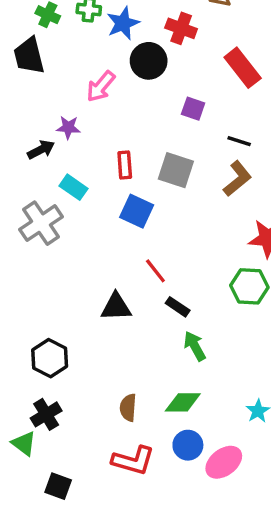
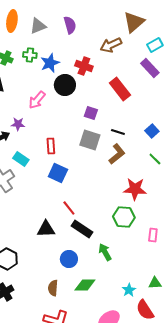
gray square: (176, 170) -> (90, 140), moved
black rectangle: (178, 307) -> (82, 229), size x1.5
green arrow: (195, 346) -> (105, 252), moved
blue circle: (188, 445) -> (69, 259), moved

